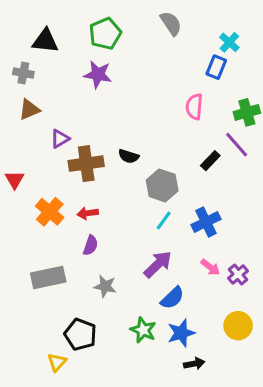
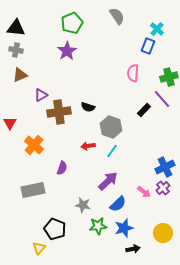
black triangle: (45, 41) -> (16, 28), moved
purple star: (98, 74) -> (67, 51), turned 30
red arrow: (88, 213) -> (88, 146), moved
blue cross: (206, 222) -> (165, 167), moved
pink arrow: (210, 267) -> (144, 192), moved
gray star: (105, 286) -> (83, 205), moved
yellow circle: (238, 326) -> (163, 233), moved
green star: (143, 330) -> (98, 226), turned -30

